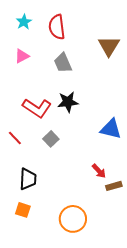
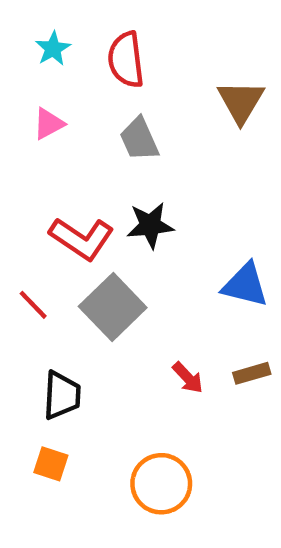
gray square: (51, 139) -> (113, 307), size x1.8
red arrow: (99, 171) -> (188, 378), moved
brown rectangle: (114, 186) -> (252, 373), moved

